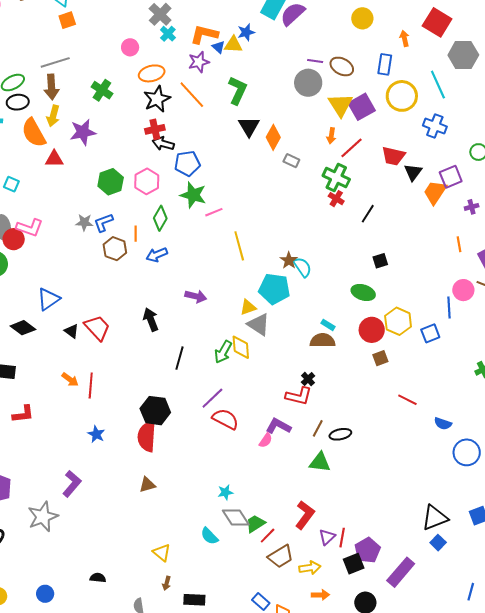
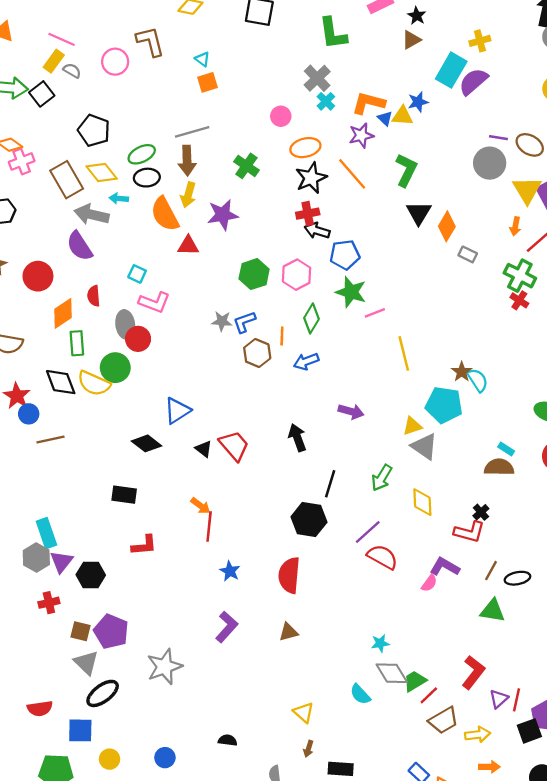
pink L-shape: (30, 228) -> (154, 302), moved
yellow diamond: (241, 347) -> (422, 502), moved
red line: (91, 386) -> (209, 526), moved
black hexagon: (155, 411) -> (309, 520), moved
purple L-shape: (72, 484) -> (227, 627), moved

